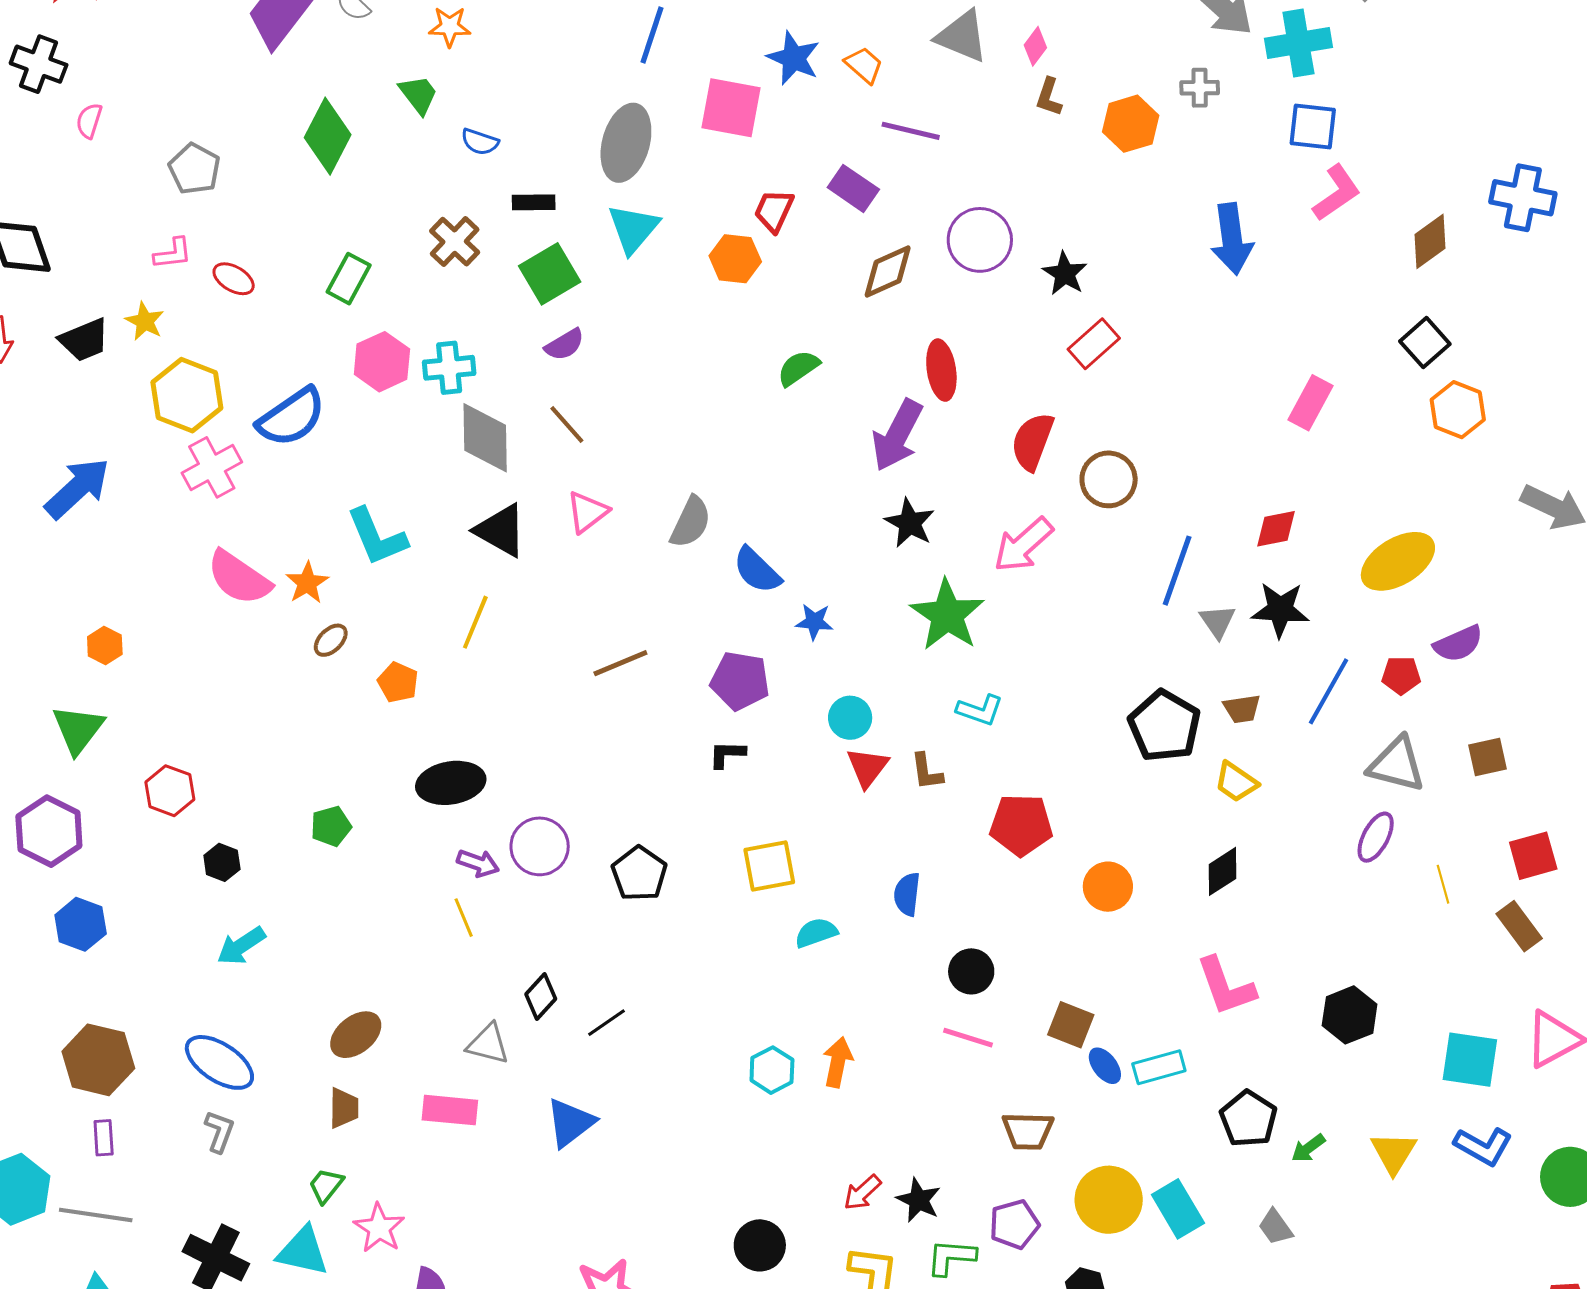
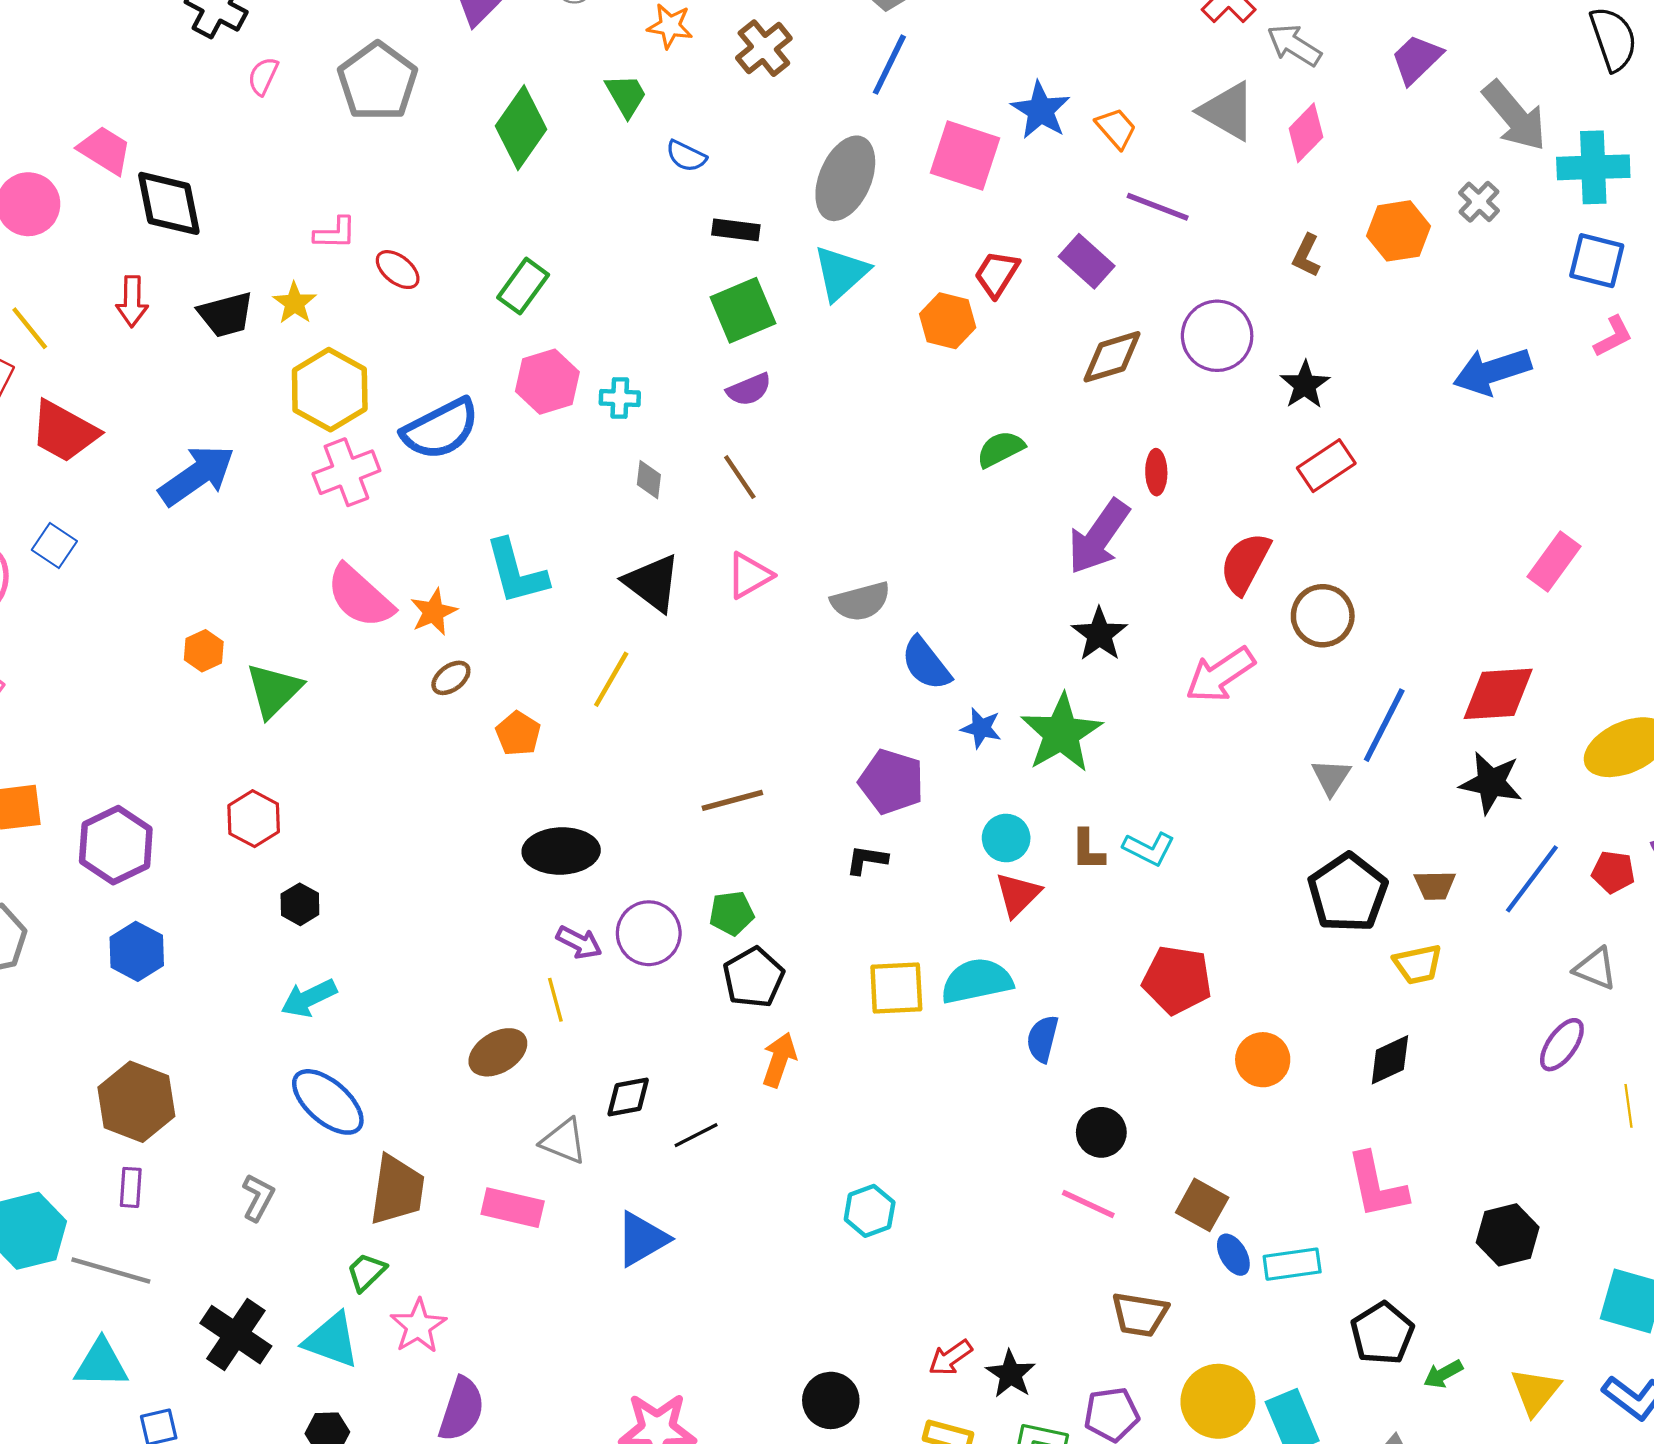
pink diamond: (1035, 46) -> (1306, 133), size x1.4
gray cross: (1200, 88) -> (1479, 202), turned 36
brown L-shape: (1049, 97) -> (1306, 256), moved
gray pentagon: (195, 169) -> (378, 82), moved, size x1.4
pink L-shape: (1337, 193) -> (1613, 336), size x0.7
blue arrow: (1232, 239) -> (1492, 371), turned 72
brown cross: (455, 242) -> (764, 48), moved
cyan cross: (449, 368) -> (620, 398), size x0.7
red ellipse: (941, 370) -> (1156, 472), size x0.7
gray diamond: (485, 438) -> (649, 480), size x0.5
gray semicircle: (691, 522) -> (861, 601), turned 42
red diamond: (1276, 529) -> (1498, 694), size x1.5
green star: (947, 615) -> (1061, 733), moved
gray triangle: (1218, 621) -> (1331, 777), moved
brown line: (620, 663) -> (732, 800), moved
green triangle: (78, 729) -> (274, 690), moved
gray triangle: (1397, 764) -> (1595, 969), size x0.7
brown L-shape: (927, 772) -> (1088, 850), moved
yellow trapezoid: (1236, 782) -> (1418, 964), turned -54
green pentagon: (331, 826) -> (732, 913), moved
cyan semicircle: (816, 933) -> (977, 981), moved, size x1.5
black diamond: (541, 996) -> (628, 1097), turned 30
brown ellipse: (356, 1035) -> (498, 1052), moved
blue ellipse: (219, 1062) -> (328, 1102), moved
orange arrow: (838, 1062) -> (779, 1060), moved
brown trapezoid: (344, 1108) -> (397, 1190), size x1.6

